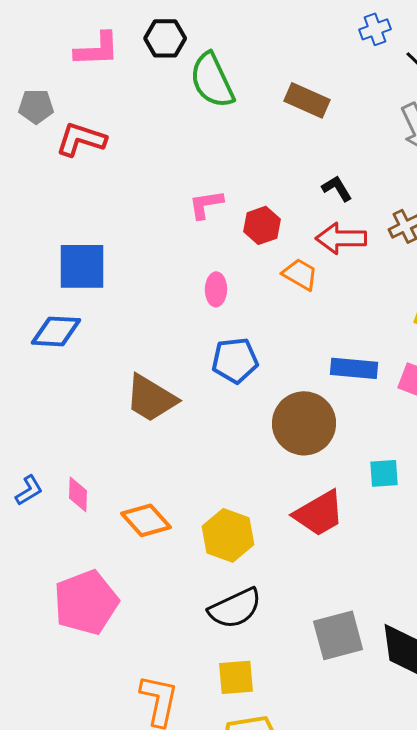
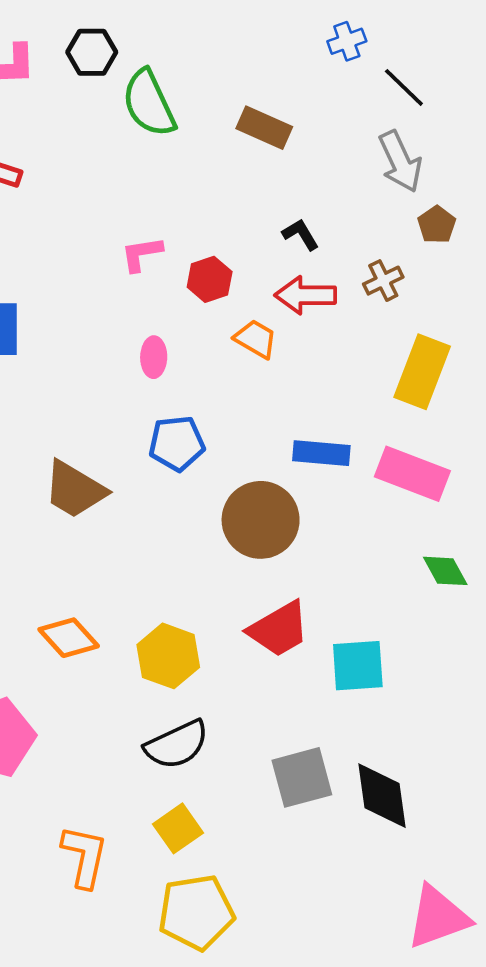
cyan square: (384, 473) -> (358, 666), moved, size x1.5
yellow square: (236, 677) -> (178, 828), turned -30

